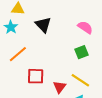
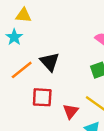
black triangle: (43, 25) -> (50, 62), moved

